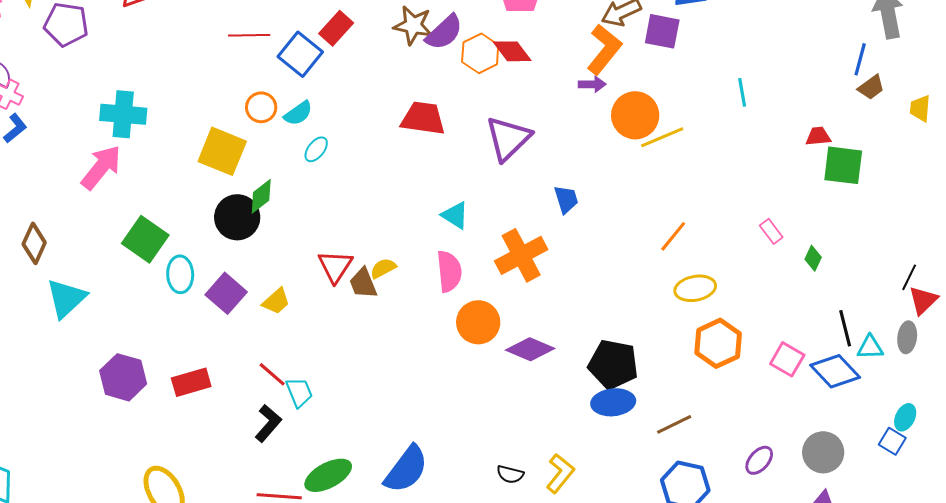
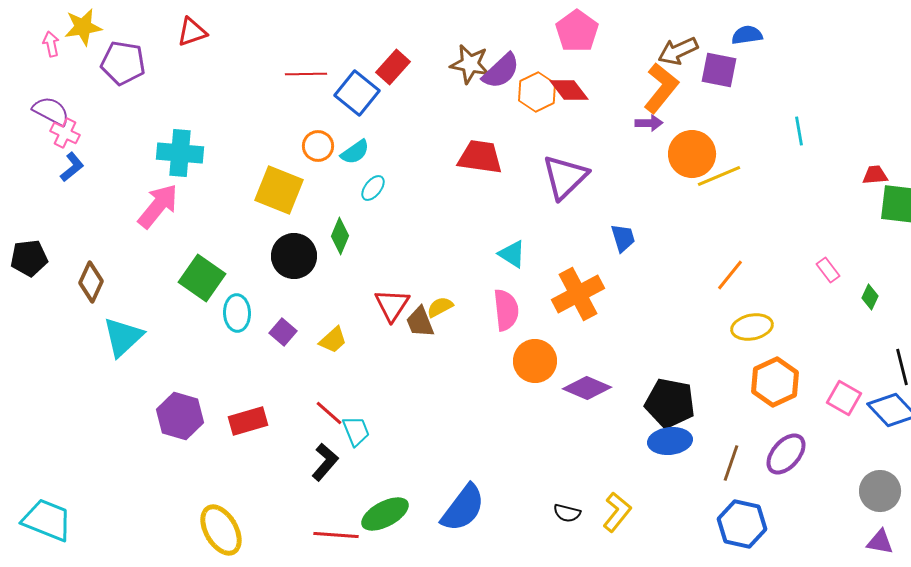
green diamond: (261, 196) -> (340, 236), moved, turned -30
purple square: (226, 293) -> (283, 332), size x0.7
brown line: (674, 424) -> (731, 463), turned -45
purple ellipse: (759, 460) -> (786, 454), moved, size x1.4

